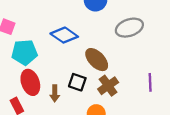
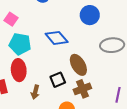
black square: (77, 82) -> (58, 80), turned 35
brown arrow: (55, 93) -> (35, 92), moved

